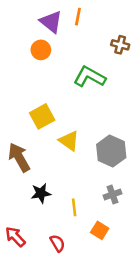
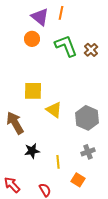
brown cross: (120, 45) -> (91, 50), moved, turned 32
green L-shape: (89, 77) -> (66, 46), moved, turned 40
yellow square: (42, 116) -> (33, 91), turned 30

